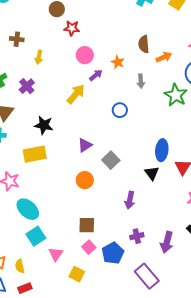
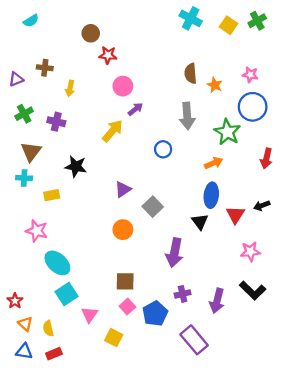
orange arrow: (164, 57) -> (214, 163), moved
orange star: (118, 62) -> (215, 85), moved
gray arrow: (141, 81) -> (187, 116), size x1.6
purple cross: (27, 86) -> (56, 122), turned -35
yellow rectangle: (35, 154) -> (52, 195), moved, size x0.6
purple arrow: (130, 200) -> (175, 253), size x1.4

